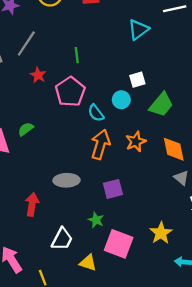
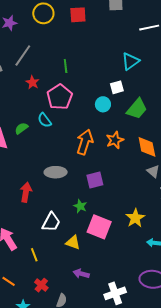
cyan triangle: (138, 30) -> (131, 61), moved
cyan semicircle: (96, 113) -> (45, 120), moved

